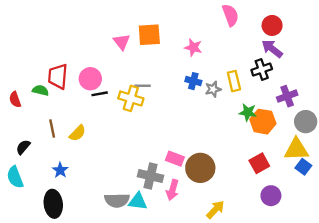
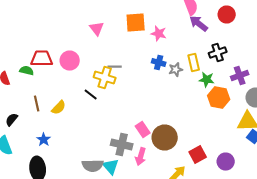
orange square: (149, 35) -> (136, 22), moved
purple arrow: (272, 49) -> (199, 24), moved
red trapezoid: (58, 76) -> (42, 58), turned 85
black line: (100, 94) -> (91, 94), moved, turned 48
green star: (248, 112) -> (207, 80), moved
pink rectangle: (175, 159) -> (143, 130), turned 35
red square: (259, 163) -> (198, 154), moved
cyan triangle: (138, 201) -> (111, 166), turned 42

